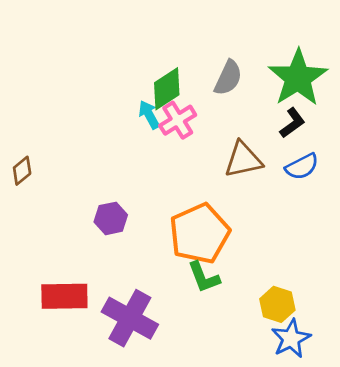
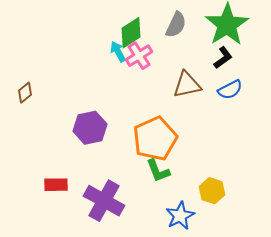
purple hexagon: (111, 218) -> (90, 128), size x1.4
red rectangle: (64, 296) -> (56, 185), size x0.7
blue star: (291, 339) -> (180, 216), moved

